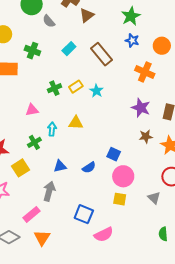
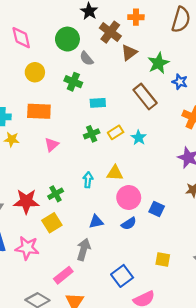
green star: (131, 16) -> (158, 63), moved
cyan rectangle: (69, 49) -> (98, 103), moved, turned 40
green cross: (32, 51) -> (73, 82), moved
pink triangle: (32, 110) -> (52, 145), moved, turned -32
green cross: (34, 142) -> (56, 194), moved
pink circle: (123, 176) -> (129, 197), moved
blue square: (84, 214) -> (122, 276), turned 30

